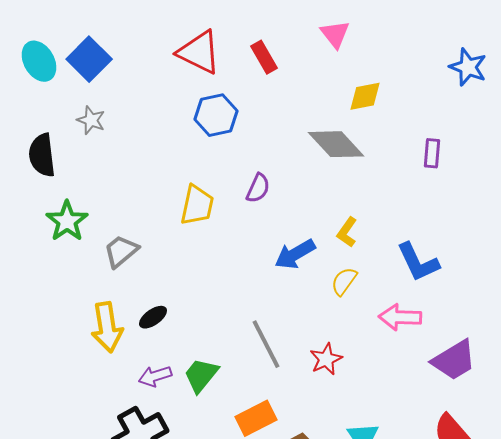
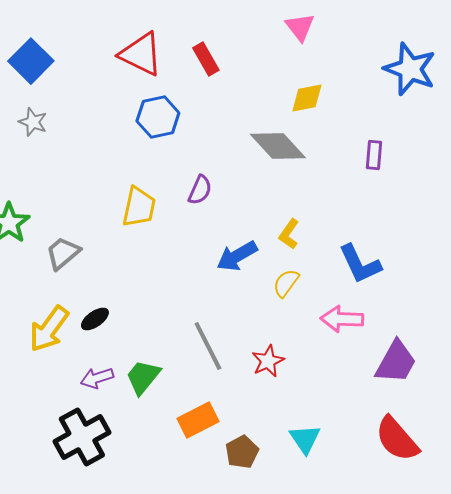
pink triangle: (335, 34) -> (300, 27), moved
blue star: (468, 67) -> (410, 69), size x1.4
yellow arrow: (107, 327) -> (49, 329), turned 45
purple trapezoid: (454, 360) -> (396, 362), turned -30

